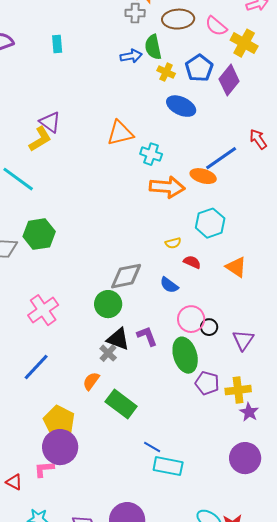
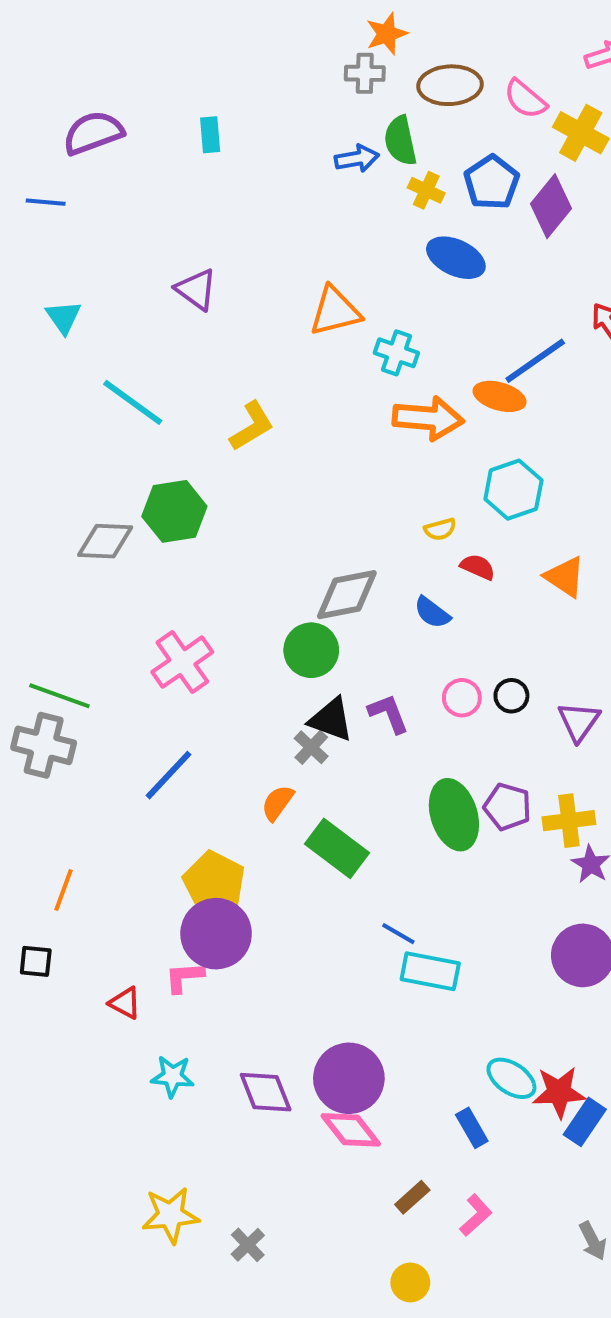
yellow L-shape: (40, 139) -> (252, 426), moved
pink circle: (191, 319) -> (462, 698), moved, size x0.7
green ellipse: (185, 355) -> (454, 815), moved

